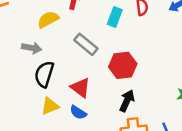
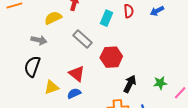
black semicircle: (44, 74) -> (32, 66), moved
black arrow: (127, 101) -> (130, 84), moved
blue semicircle: (78, 112) -> (74, 93), turned 120

